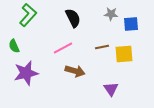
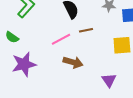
green semicircle: (14, 46) -> (12, 37), turned -32
brown line: (102, 47) -> (86, 30), moved

